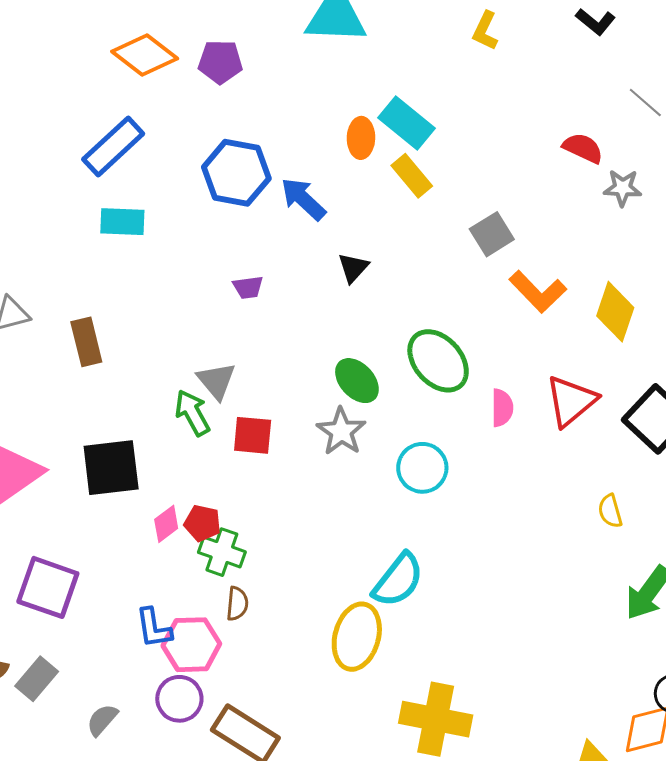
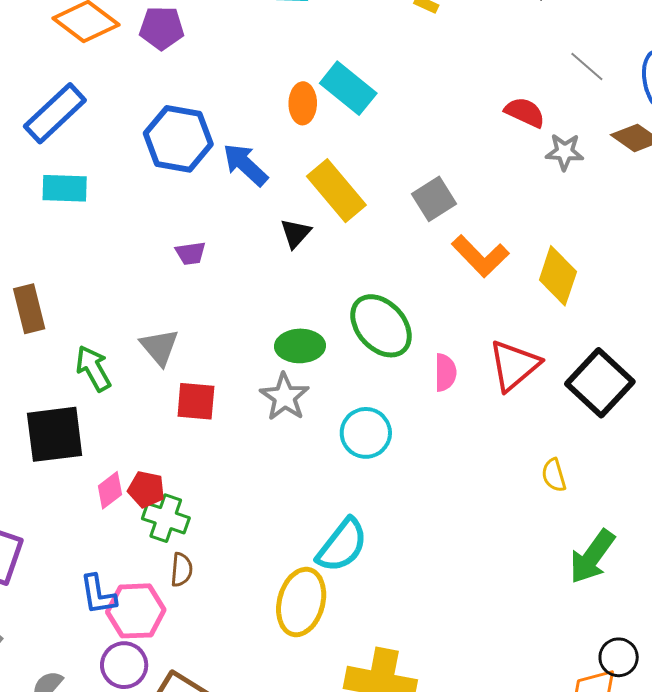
yellow rectangle: (412, 176) -> (336, 191), moved, size x1.4
green ellipse: (357, 381) -> (300, 346), turned -48
green arrow: (192, 413) -> (93, 368), moved

